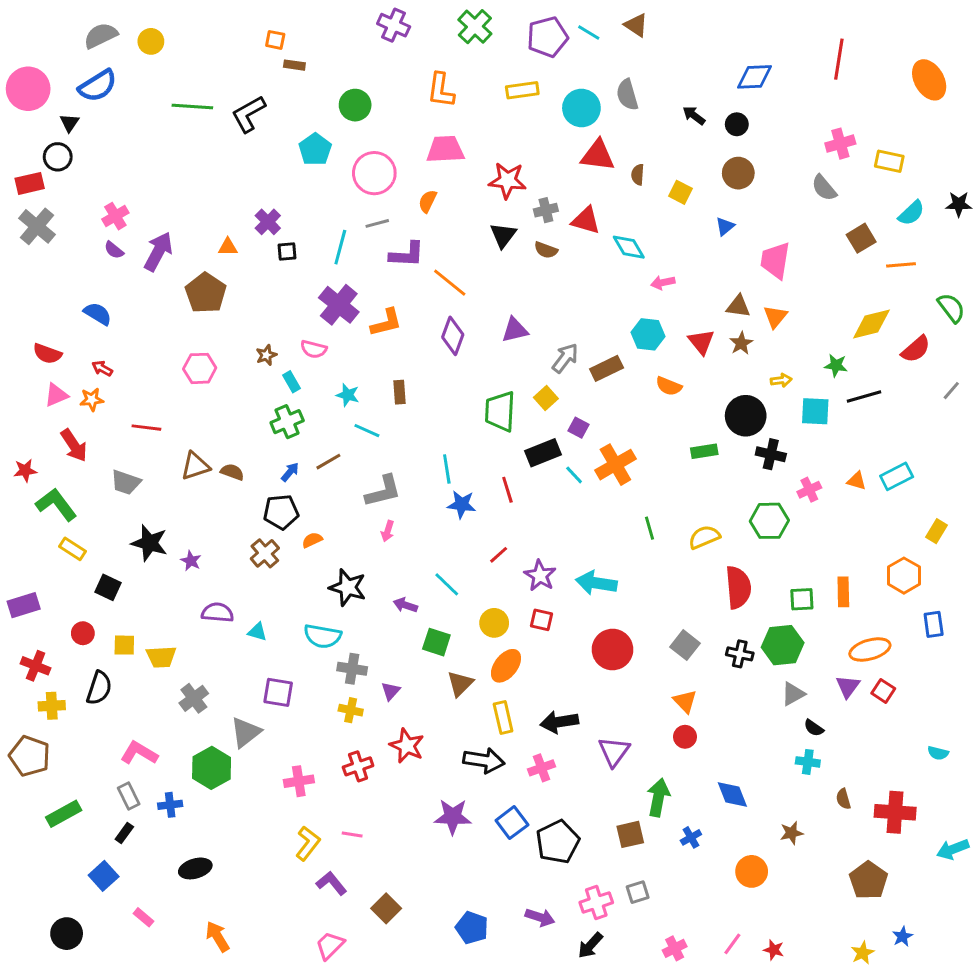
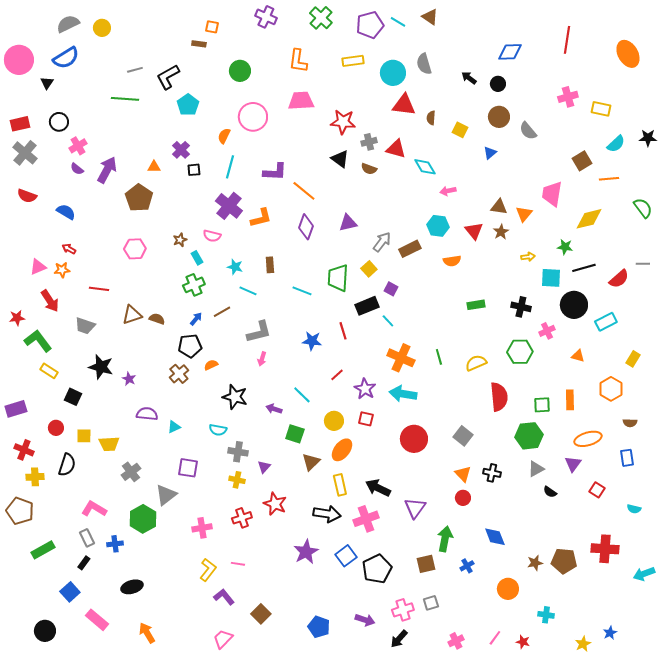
orange square: (275, 40) -> (212, 27), moved
green line: (192, 107) -> (125, 99), moved
cyan pentagon: (315, 149) -> (188, 105), moved
black circle: (58, 157) -> (59, 122), moved
gray semicircle: (824, 188) -> (528, 131), moved
orange semicircle: (428, 201) -> (224, 136), moved
gray line: (377, 223) -> (135, 70), moved
black triangle: (503, 235) -> (340, 159), turned -30
pink trapezoid: (775, 260) -> (552, 194), moved
red semicircle: (916, 349) -> (619, 279), moved
red semicircle: (47, 354) -> (27, 196), moved
orange semicircle: (669, 386) -> (452, 261), turned -30
gray line: (951, 391) -> (643, 264), turned 48
black circle: (746, 416) -> (574, 305), moved
orange cross: (615, 465) -> (401, 358), moved, turned -36
cyan line: (447, 469) -> (302, 291), moved, turned -60
orange triangle: (857, 481) -> (578, 356), moved
blue rectangle: (934, 624) -> (627, 458), moved
cyan triangle: (257, 632) -> (174, 427), turned -40
cyan semicircle: (323, 636) -> (218, 430), size x0.7
black cross: (740, 654) -> (492, 473), moved
red square: (883, 691) -> (597, 490), moved
black arrow: (559, 722) -> (378, 488), turned 35
cyan cross: (808, 762) -> (546, 615), moved
pink cross: (541, 768) -> (366, 519), size x1.4
brown semicircle: (843, 799) -> (630, 423), moved, turned -72
purple star: (453, 817) -> (306, 552), turned -30
brown pentagon: (868, 880) -> (564, 561), moved, turned -30
pink rectangle: (144, 917) -> (97, 620), size x1.6

